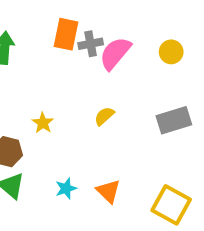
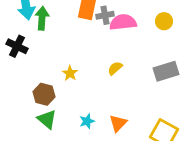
pink semicircle: (115, 53) -> (123, 22), turned 44
orange triangle: (108, 191) -> (118, 123), turned 30

